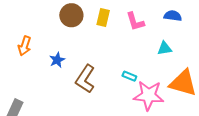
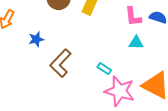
pink L-shape: (135, 22) -> (133, 17), moved
cyan triangle: (165, 48) -> (136, 43), moved

